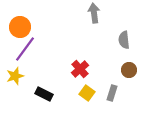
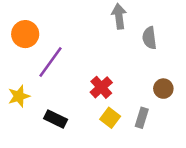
gray semicircle: (124, 40) -> (149, 38), moved
purple line: (25, 49) -> (51, 62), moved

